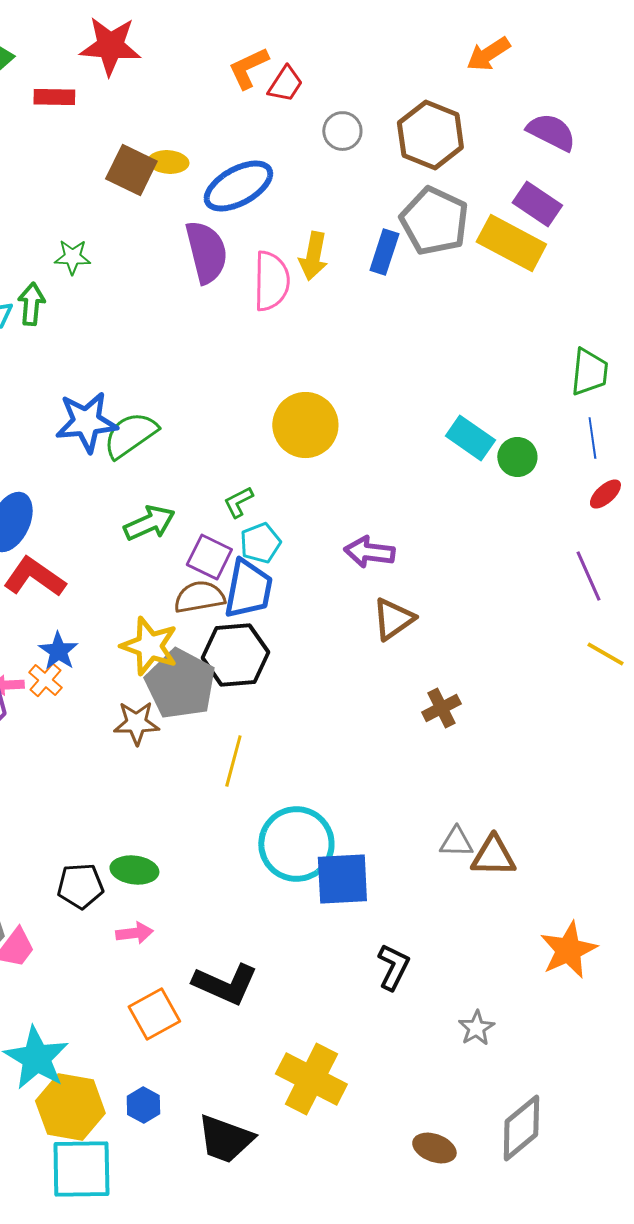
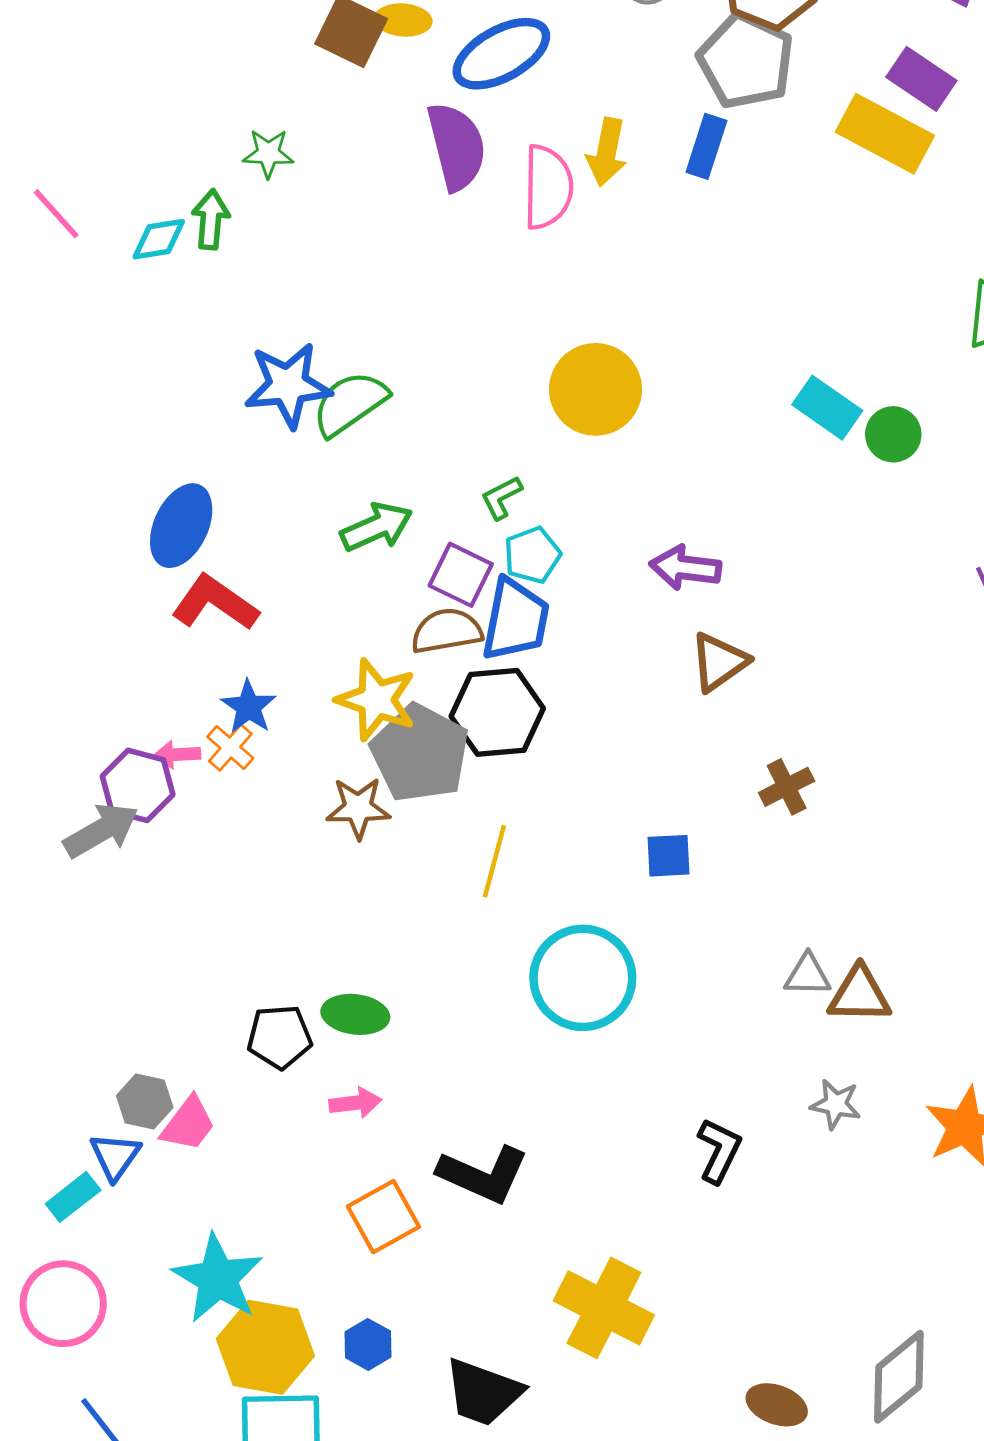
gray pentagon: (434, 221) -> (746, 61), moved
blue square: (342, 879) -> (669, 856), moved, size x0.6
gray star: (476, 1028) -> (836, 1104), moved, turned -30

